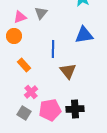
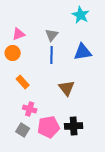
gray triangle: (41, 13) -> (52, 35), moved
blue line: (53, 49) -> (52, 55), moved
pink cross: (31, 92) -> (30, 109), turned -32

